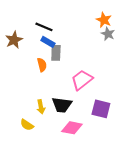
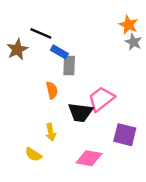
black line: (44, 27) -> (41, 33), moved
orange semicircle: (42, 65) -> (52, 90), moved
black trapezoid: (62, 105) -> (80, 112), moved

